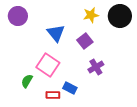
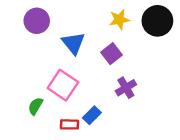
purple circle: (18, 16) -> (37, 21), moved
blue rectangle: (70, 88) -> (92, 115), turned -72

